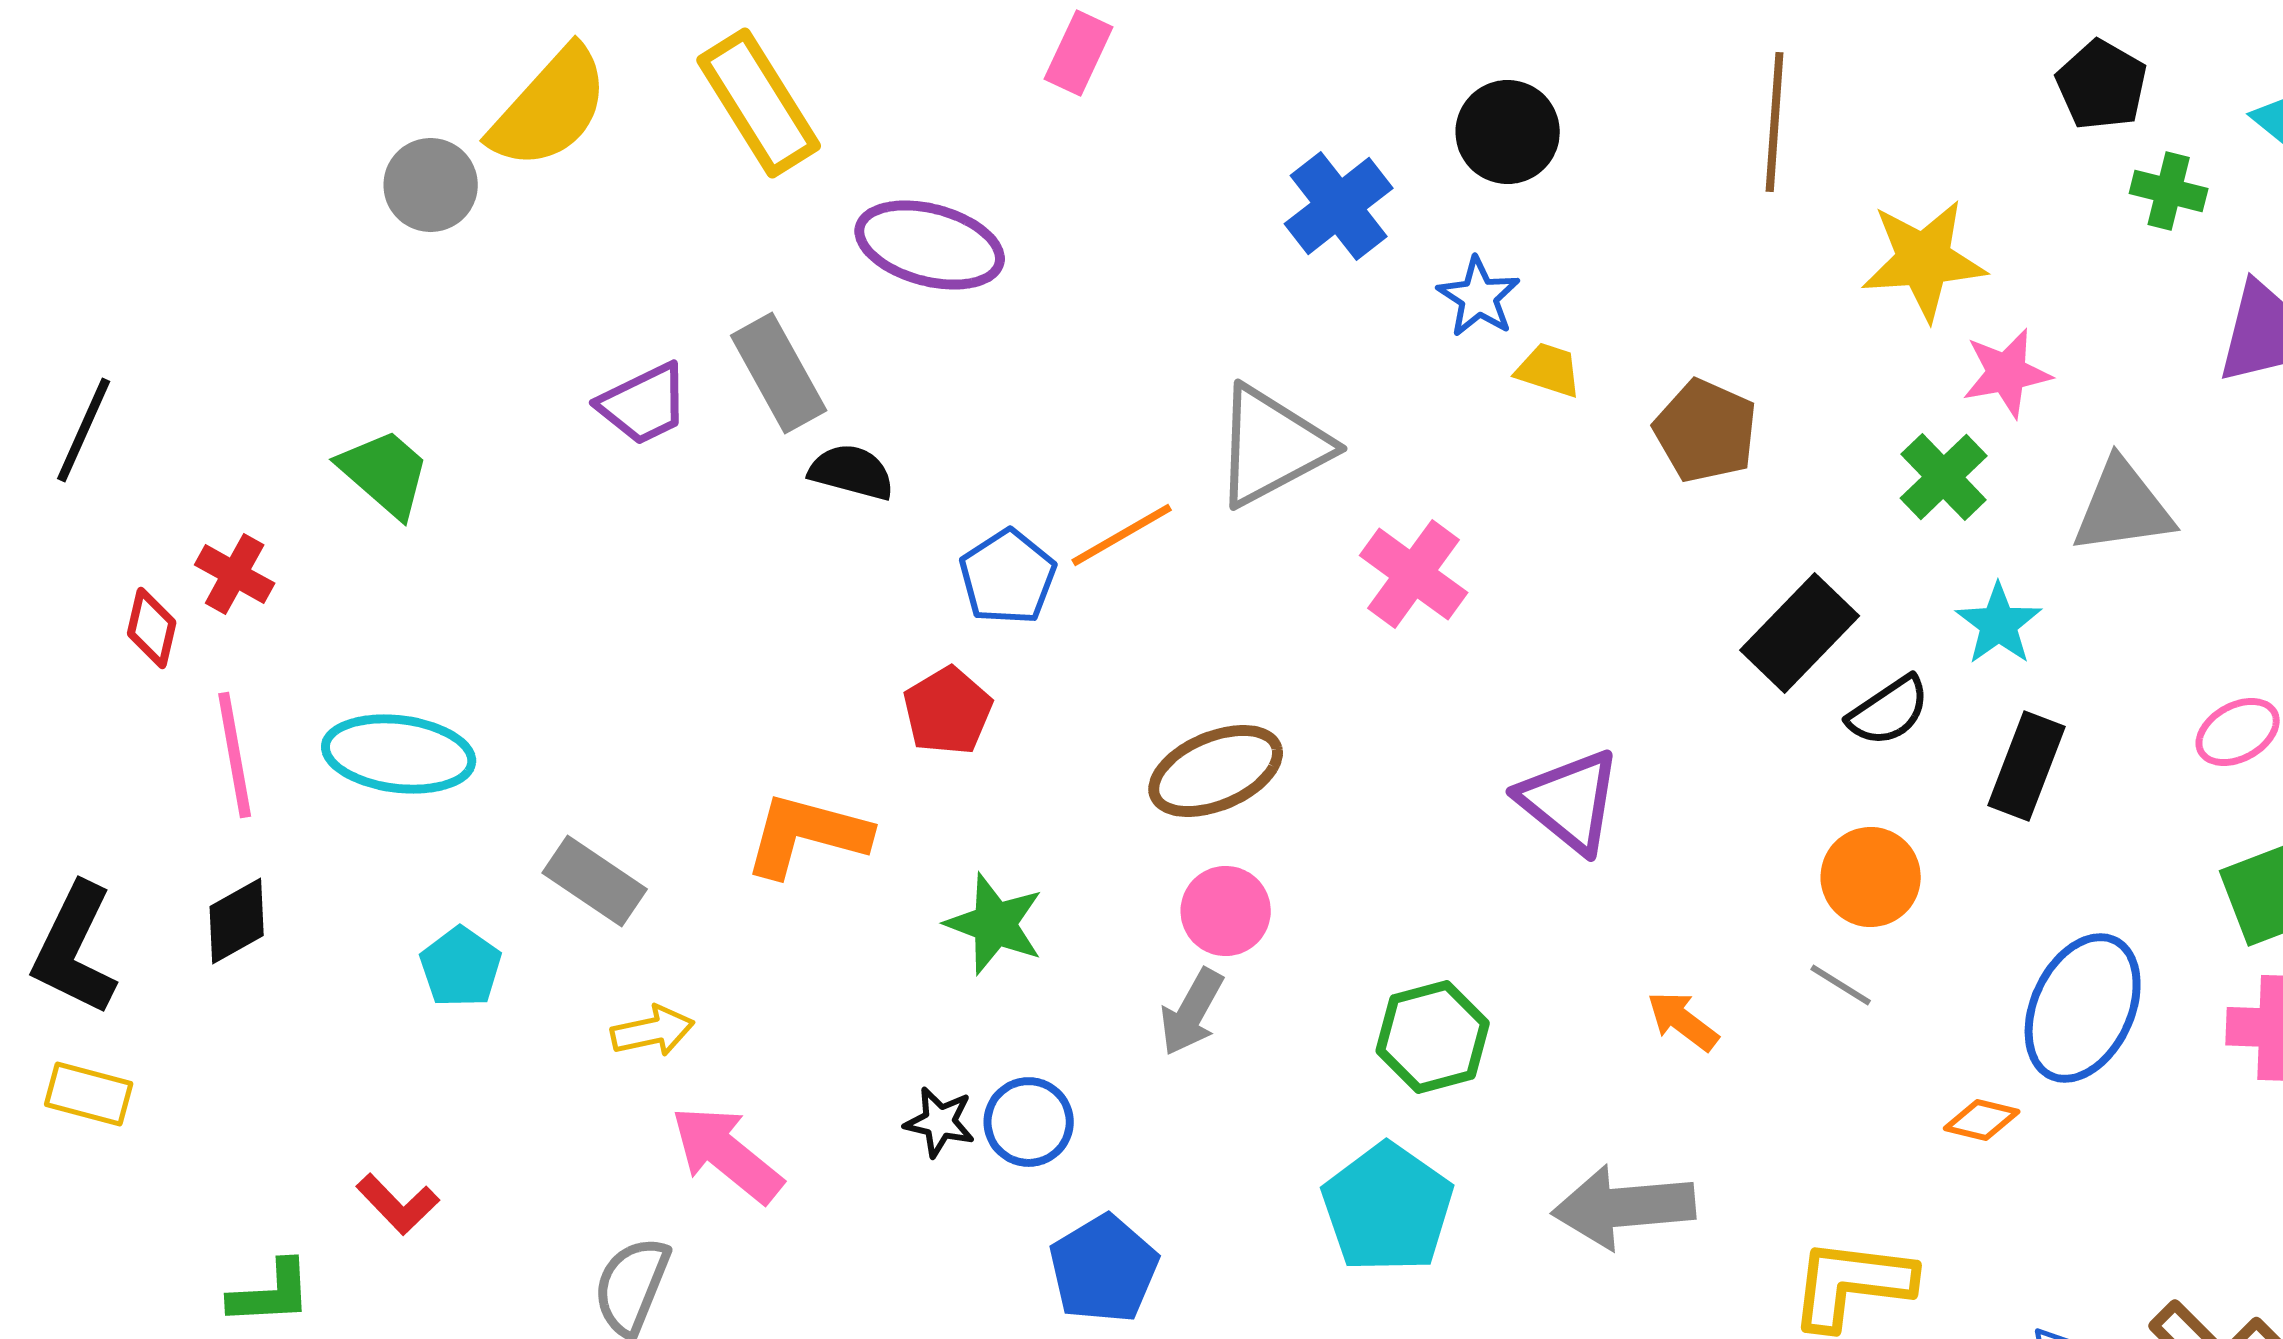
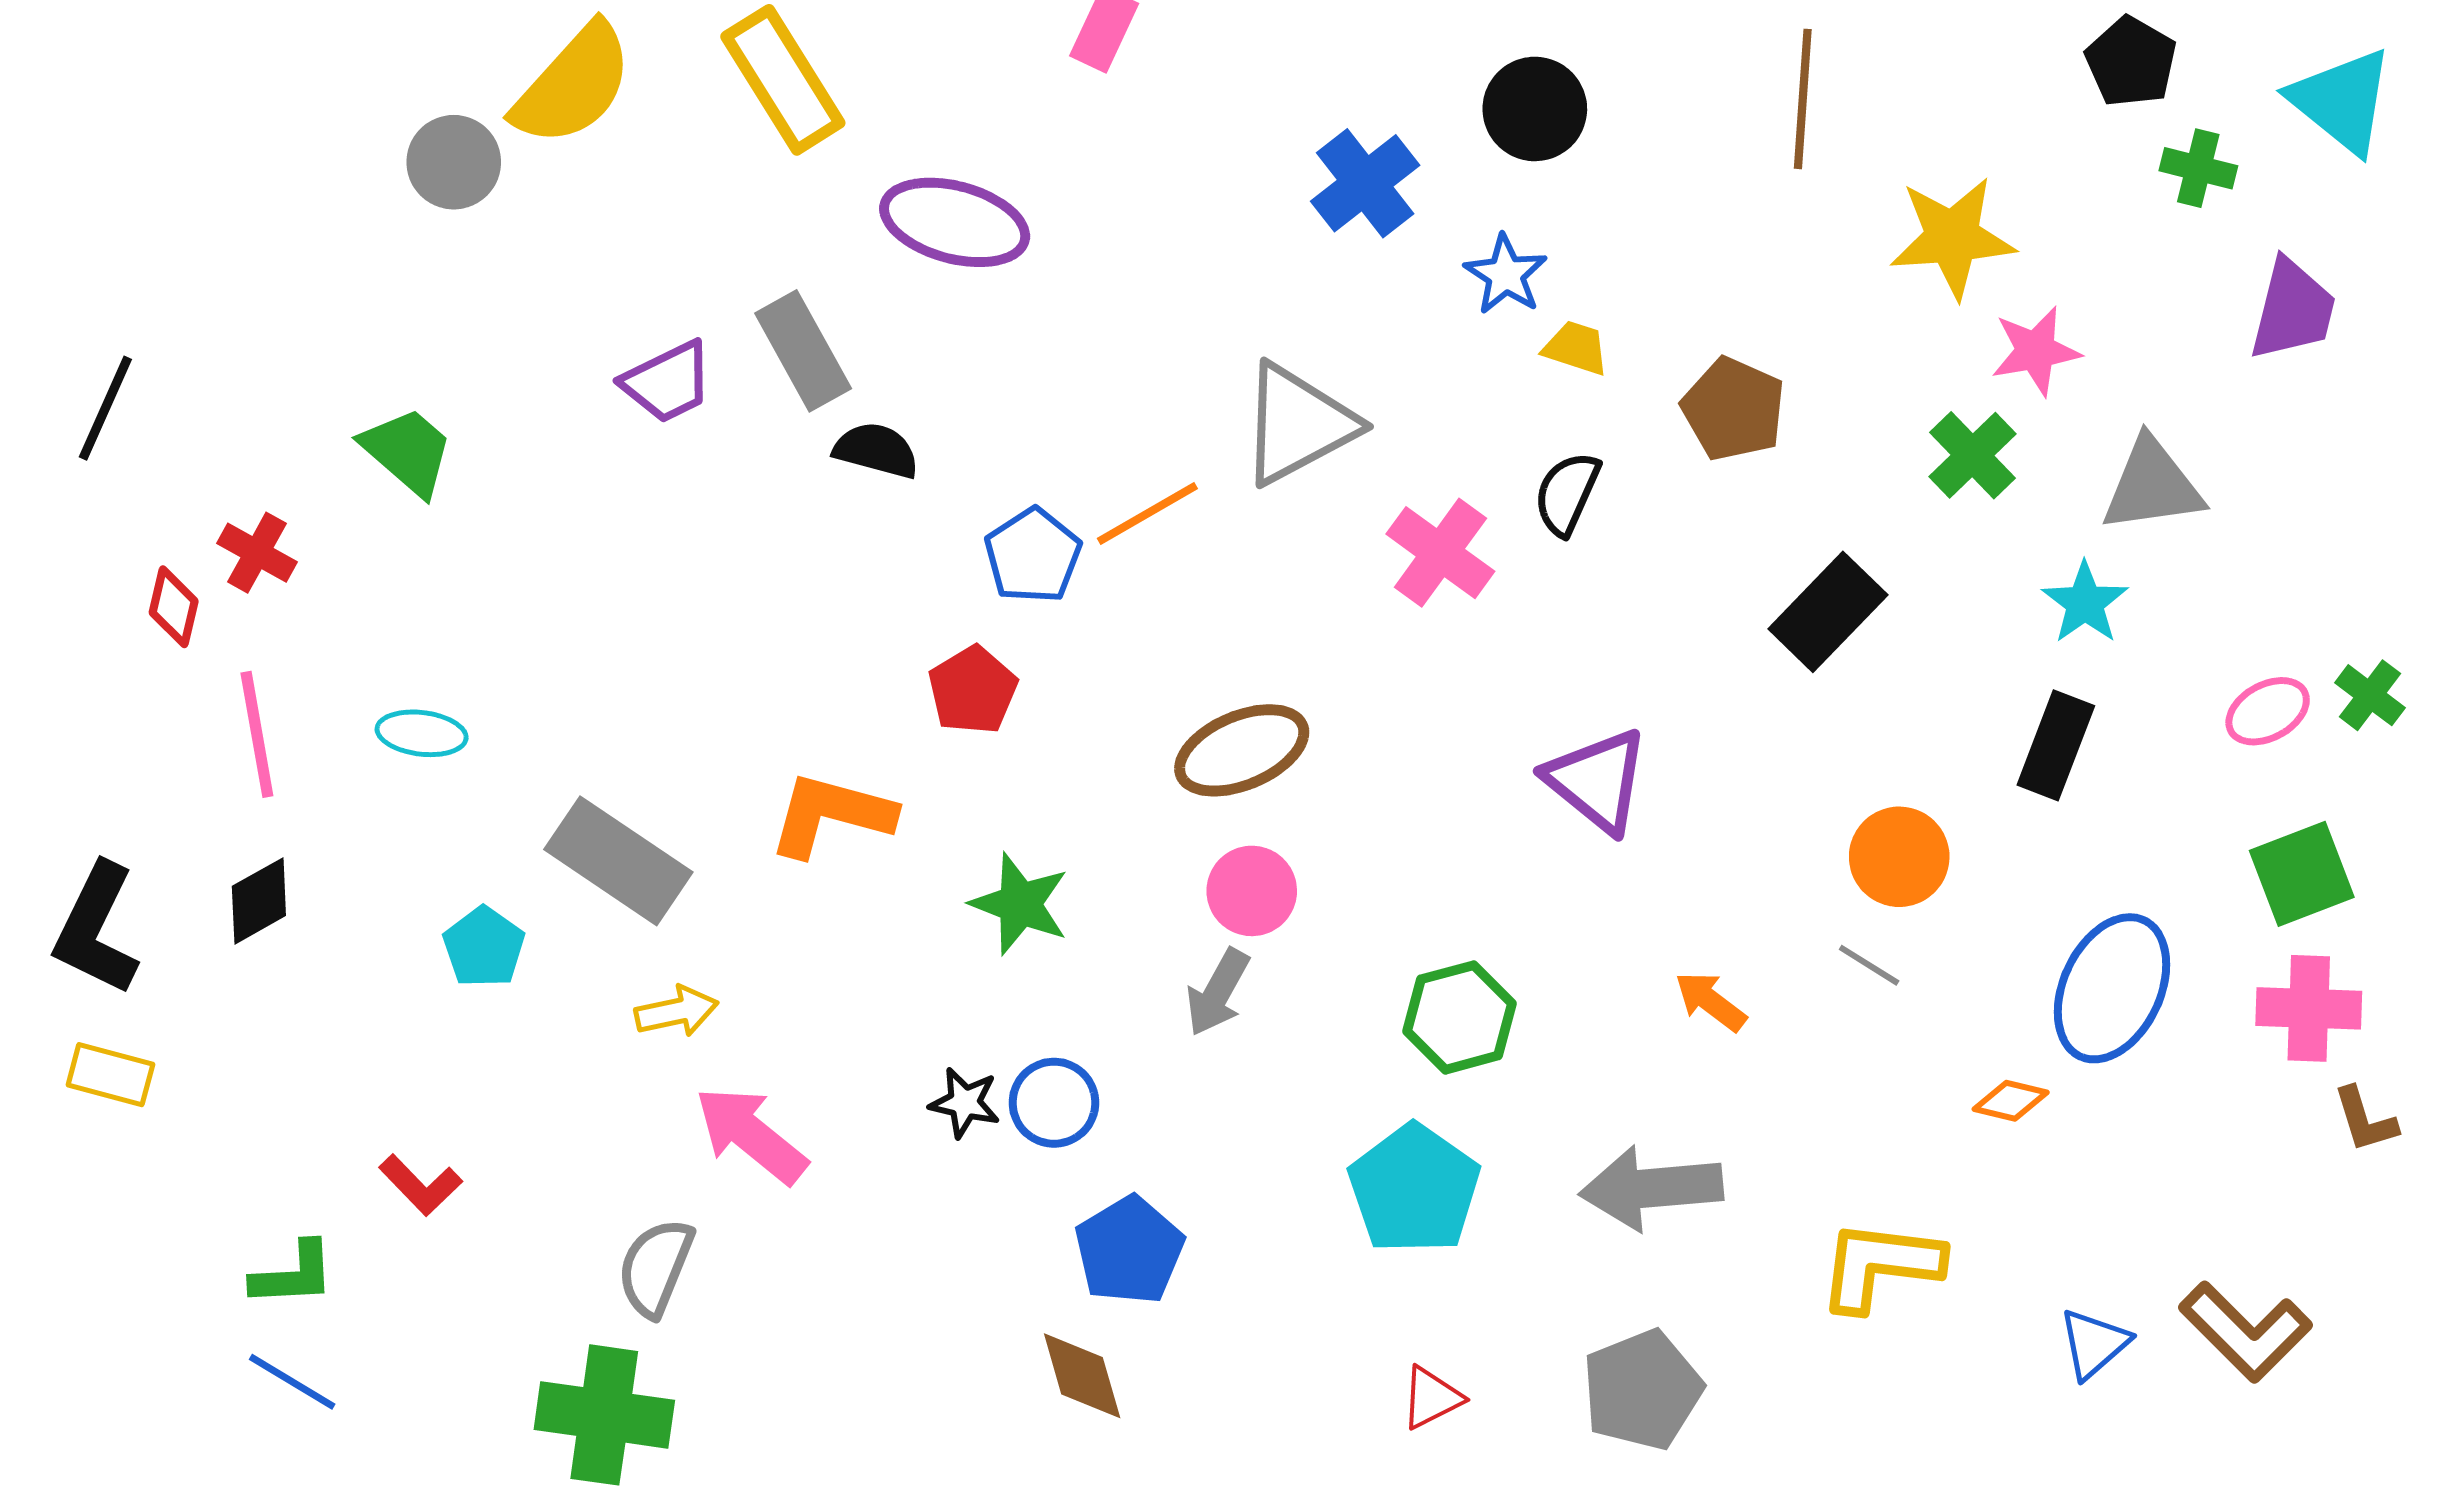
cyan star: (1999, 624) -> (2085, 603), moved
black semicircle: (1889, 711) -> (1567, 493), moved, turned 148
cyan ellipse: (399, 754) -> (422, 733), size x0.6
gray rectangle: (595, 881) -> (618, 861), size x1.4

